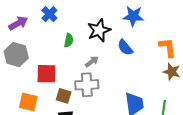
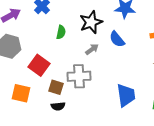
gray arrow: (92, 62) -> (92, 49), moved
red square: (46, 74) -> (39, 65), turned 35

